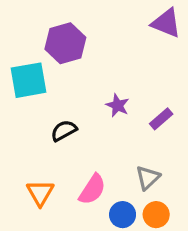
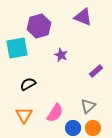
purple triangle: (166, 23) -> (83, 17), moved
purple star: (118, 105) -> (61, 55), moved
black semicircle: (64, 131) -> (28, 84), moved

